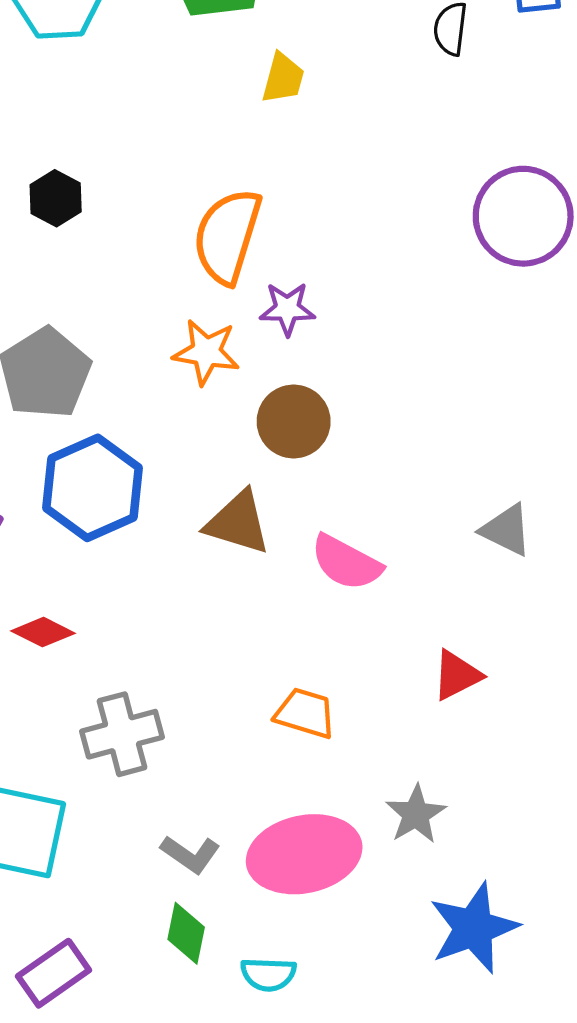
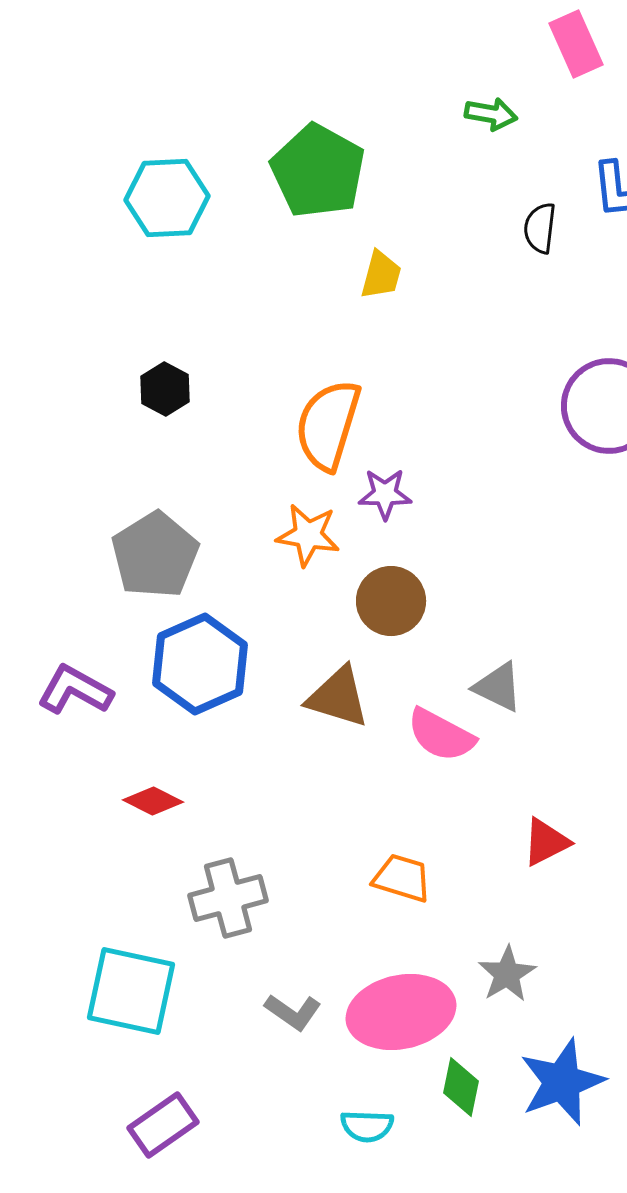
gray triangle: (506, 530) -> (498, 687), moved
green diamond: (186, 933) -> (461, 1087), moved

